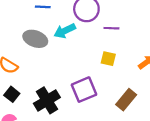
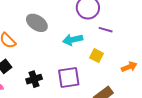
cyan arrow: (65, 31) -> (73, 40), moved
black cross: (47, 100) -> (34, 79), size x0.7

